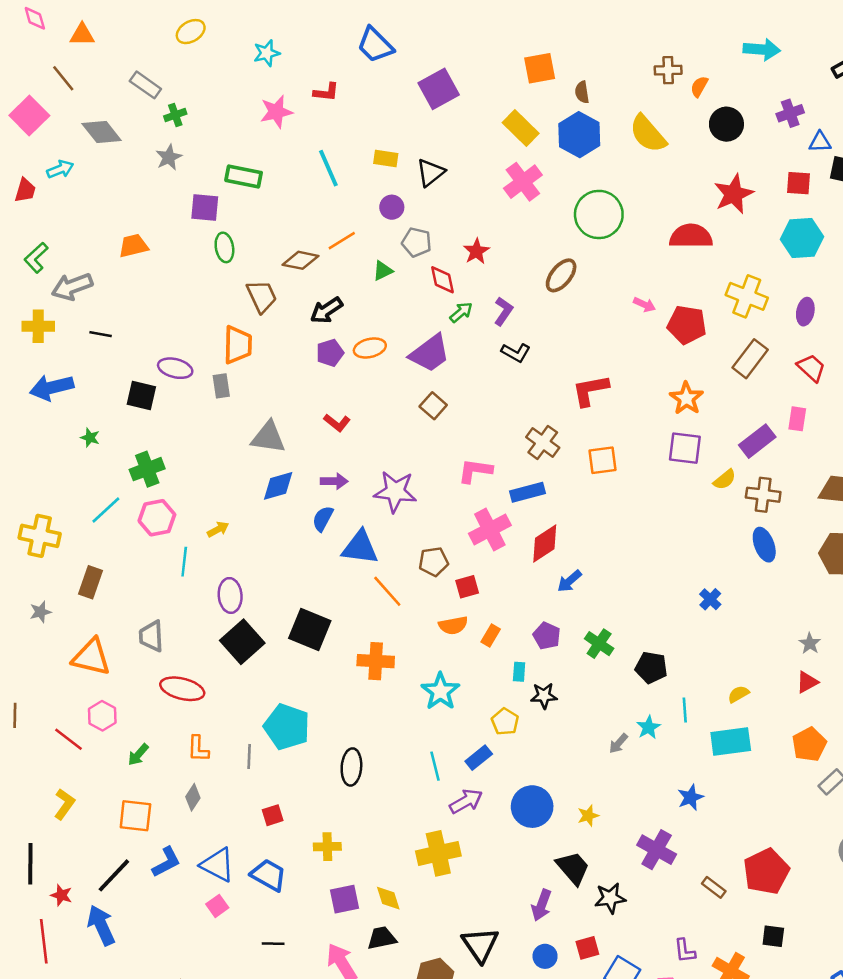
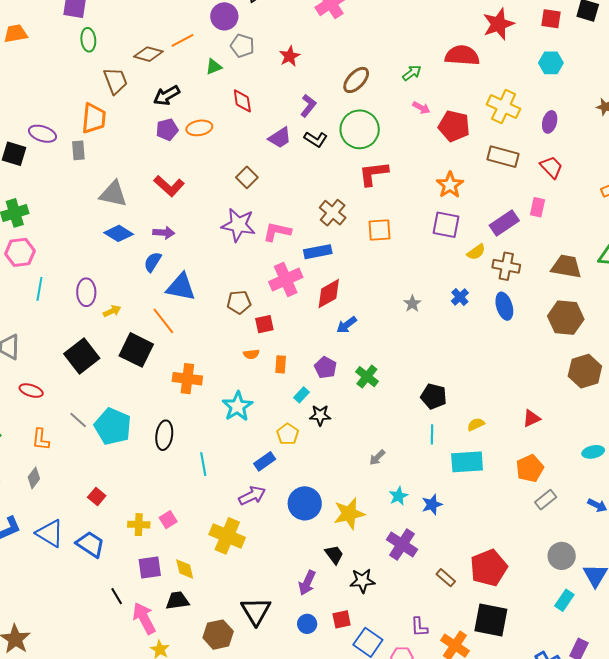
purple circle: (392, 207) -> (224, 16), size x1.4
green circle: (599, 214) -> (360, 129), moved
cyan hexagon: (802, 238) -> (551, 63), size x0.7
red diamond: (443, 280) -> (242, 101), moved
green arrow: (461, 312) -> (412, 73), moved
purple trapezoid: (430, 353) -> (280, 138), moved, size x0.7
brown rectangle: (750, 359) -> (503, 157), turned 64
red L-shape: (337, 423) -> (169, 186), size x1.4
blue diamond: (278, 486) -> (119, 233), turned 44
purple star: (395, 492) -> (238, 225), moved
yellow arrow: (218, 529) -> (112, 311), moved
orange line: (387, 591) -> (163, 321), moved
purple ellipse: (230, 595) -> (86, 292), moved
blue cross: (710, 599) -> (460, 297), moved
orange semicircle: (453, 625) -> (251, 354), size x0.7
orange rectangle: (491, 635) -> (281, 364), turned -30
gray star: (810, 643) -> (412, 304), moved
black pentagon: (651, 668) -> (434, 396), moved
cyan rectangle: (519, 672) -> (301, 395), turned 35
red ellipse: (182, 689) -> (31, 391), size x0.7
cyan star: (648, 727) -> (398, 496), moved
gray line: (249, 756) -> (78, 420), moved, turned -54
cyan line: (435, 766) -> (203, 464), moved
black ellipse: (351, 767) -> (164, 435), moved
red square: (273, 815) -> (97, 497), turned -36
yellow star: (588, 816) -> (349, 514), size x1.8
yellow cross: (438, 853) -> (227, 536), turned 32
black trapezoid: (573, 868) -> (334, 555), size x0.7
pink square: (217, 906) -> (168, 520), moved
black square: (773, 936) -> (491, 620), size x1.8
black line: (273, 944) -> (117, 596), moved, turned 54

